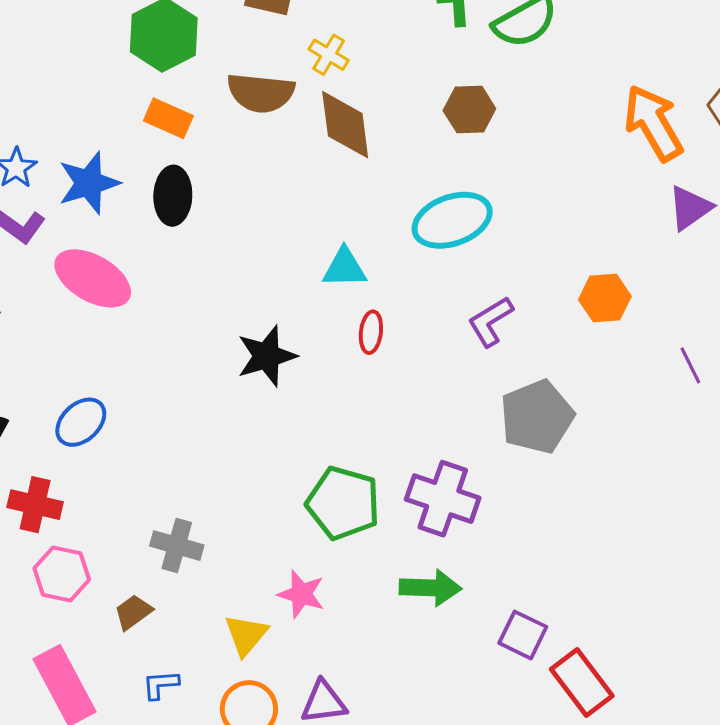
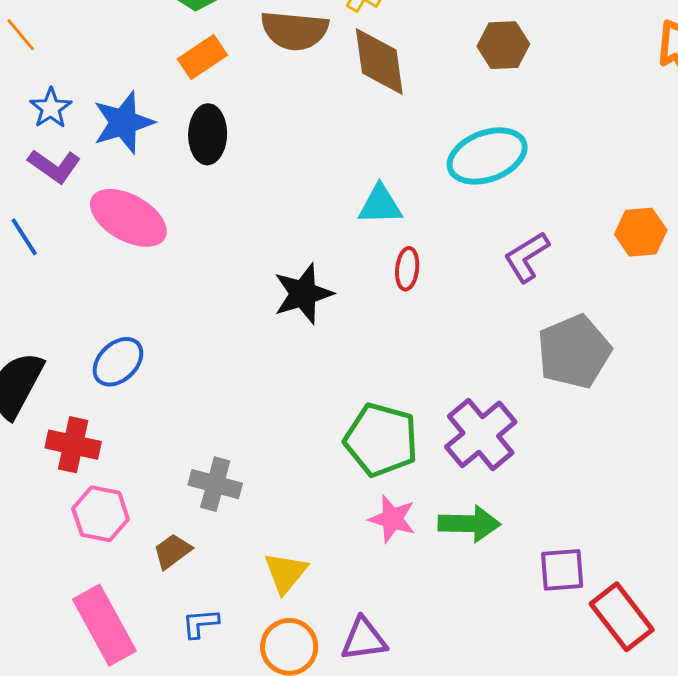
orange rectangle: (168, 118) -> (202, 57), turned -57
purple cross: (443, 499) -> (481, 434), turned 32
pink star: (301, 594) -> (392, 519), moved
purple square: (523, 635) -> (562, 570), turned -30

